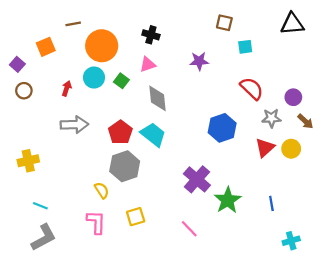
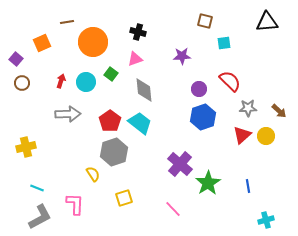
cyan circle: (94, 78) -> (86, 82), moved
purple circle: (293, 97) -> (199, 89), moved
pink L-shape: (96, 222) -> (75, 204), moved

